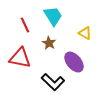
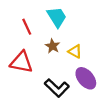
yellow triangle: (85, 33) -> (75, 51), moved
purple ellipse: (74, 62) -> (86, 78), moved

